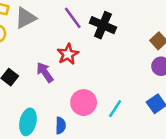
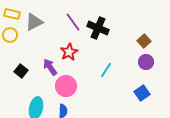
pink circle: (84, 103) -> (66, 86), moved
cyan line: (115, 109) -> (106, 70), moved

